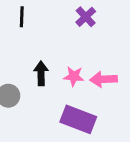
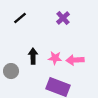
black line: (22, 17) -> (20, 18), turned 48

